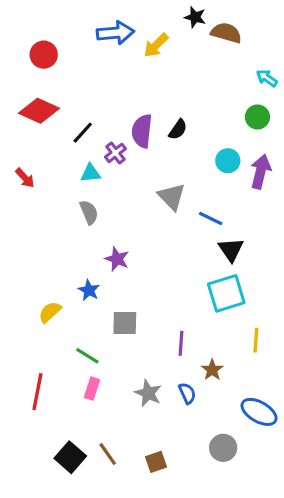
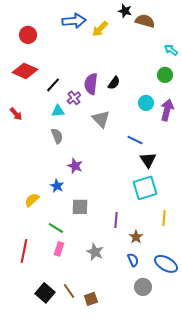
gray triangle: (172, 197) -> (101, 119), moved
blue semicircle: (187, 393) -> (133, 260), moved
brown square: (156, 462) -> (91, 299), moved

